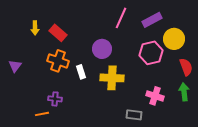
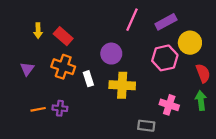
purple triangle: (15, 66) -> (27, 69), moved
orange line: (42, 114) -> (38, 109), moved

